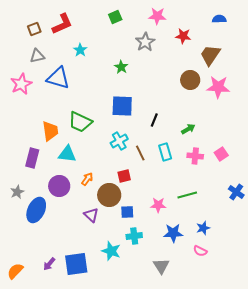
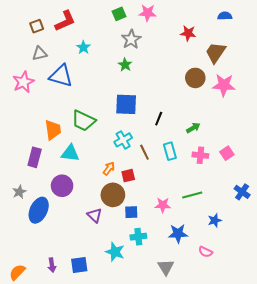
pink star: (157, 16) -> (147, 13), moved
gray star: (145, 42) -> (131, 39), moved
orange arrow: (87, 179) -> (109, 168), moved
blue star: (203, 228) -> (215, 220), moved
purple arrow: (49, 264) -> (52, 265), turned -48
blue square: (76, 264) -> (79, 265), size x0.7

